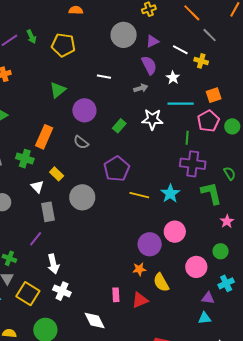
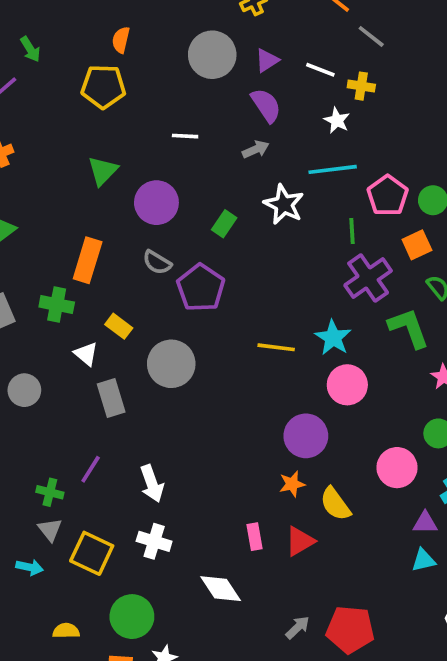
orange semicircle: (76, 10) -> (121, 40), moved, turned -72
green arrow: (31, 37) -> (30, 49), moved
white star: (173, 78) -> (337, 120), moved
orange square: (214, 95) -> (417, 245), moved
white star: (152, 119) -> (284, 204), turned 30
purple cross: (193, 164) -> (368, 278), turned -35
purple pentagon: (117, 169) -> (201, 288), moved
pink circle: (175, 232) -> (347, 385), moved
purple line: (36, 239) -> (91, 469), moved
white arrow: (53, 264) -> (152, 484), moved

